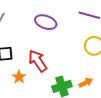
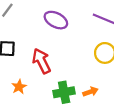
orange star: (19, 77) -> (19, 87), moved

